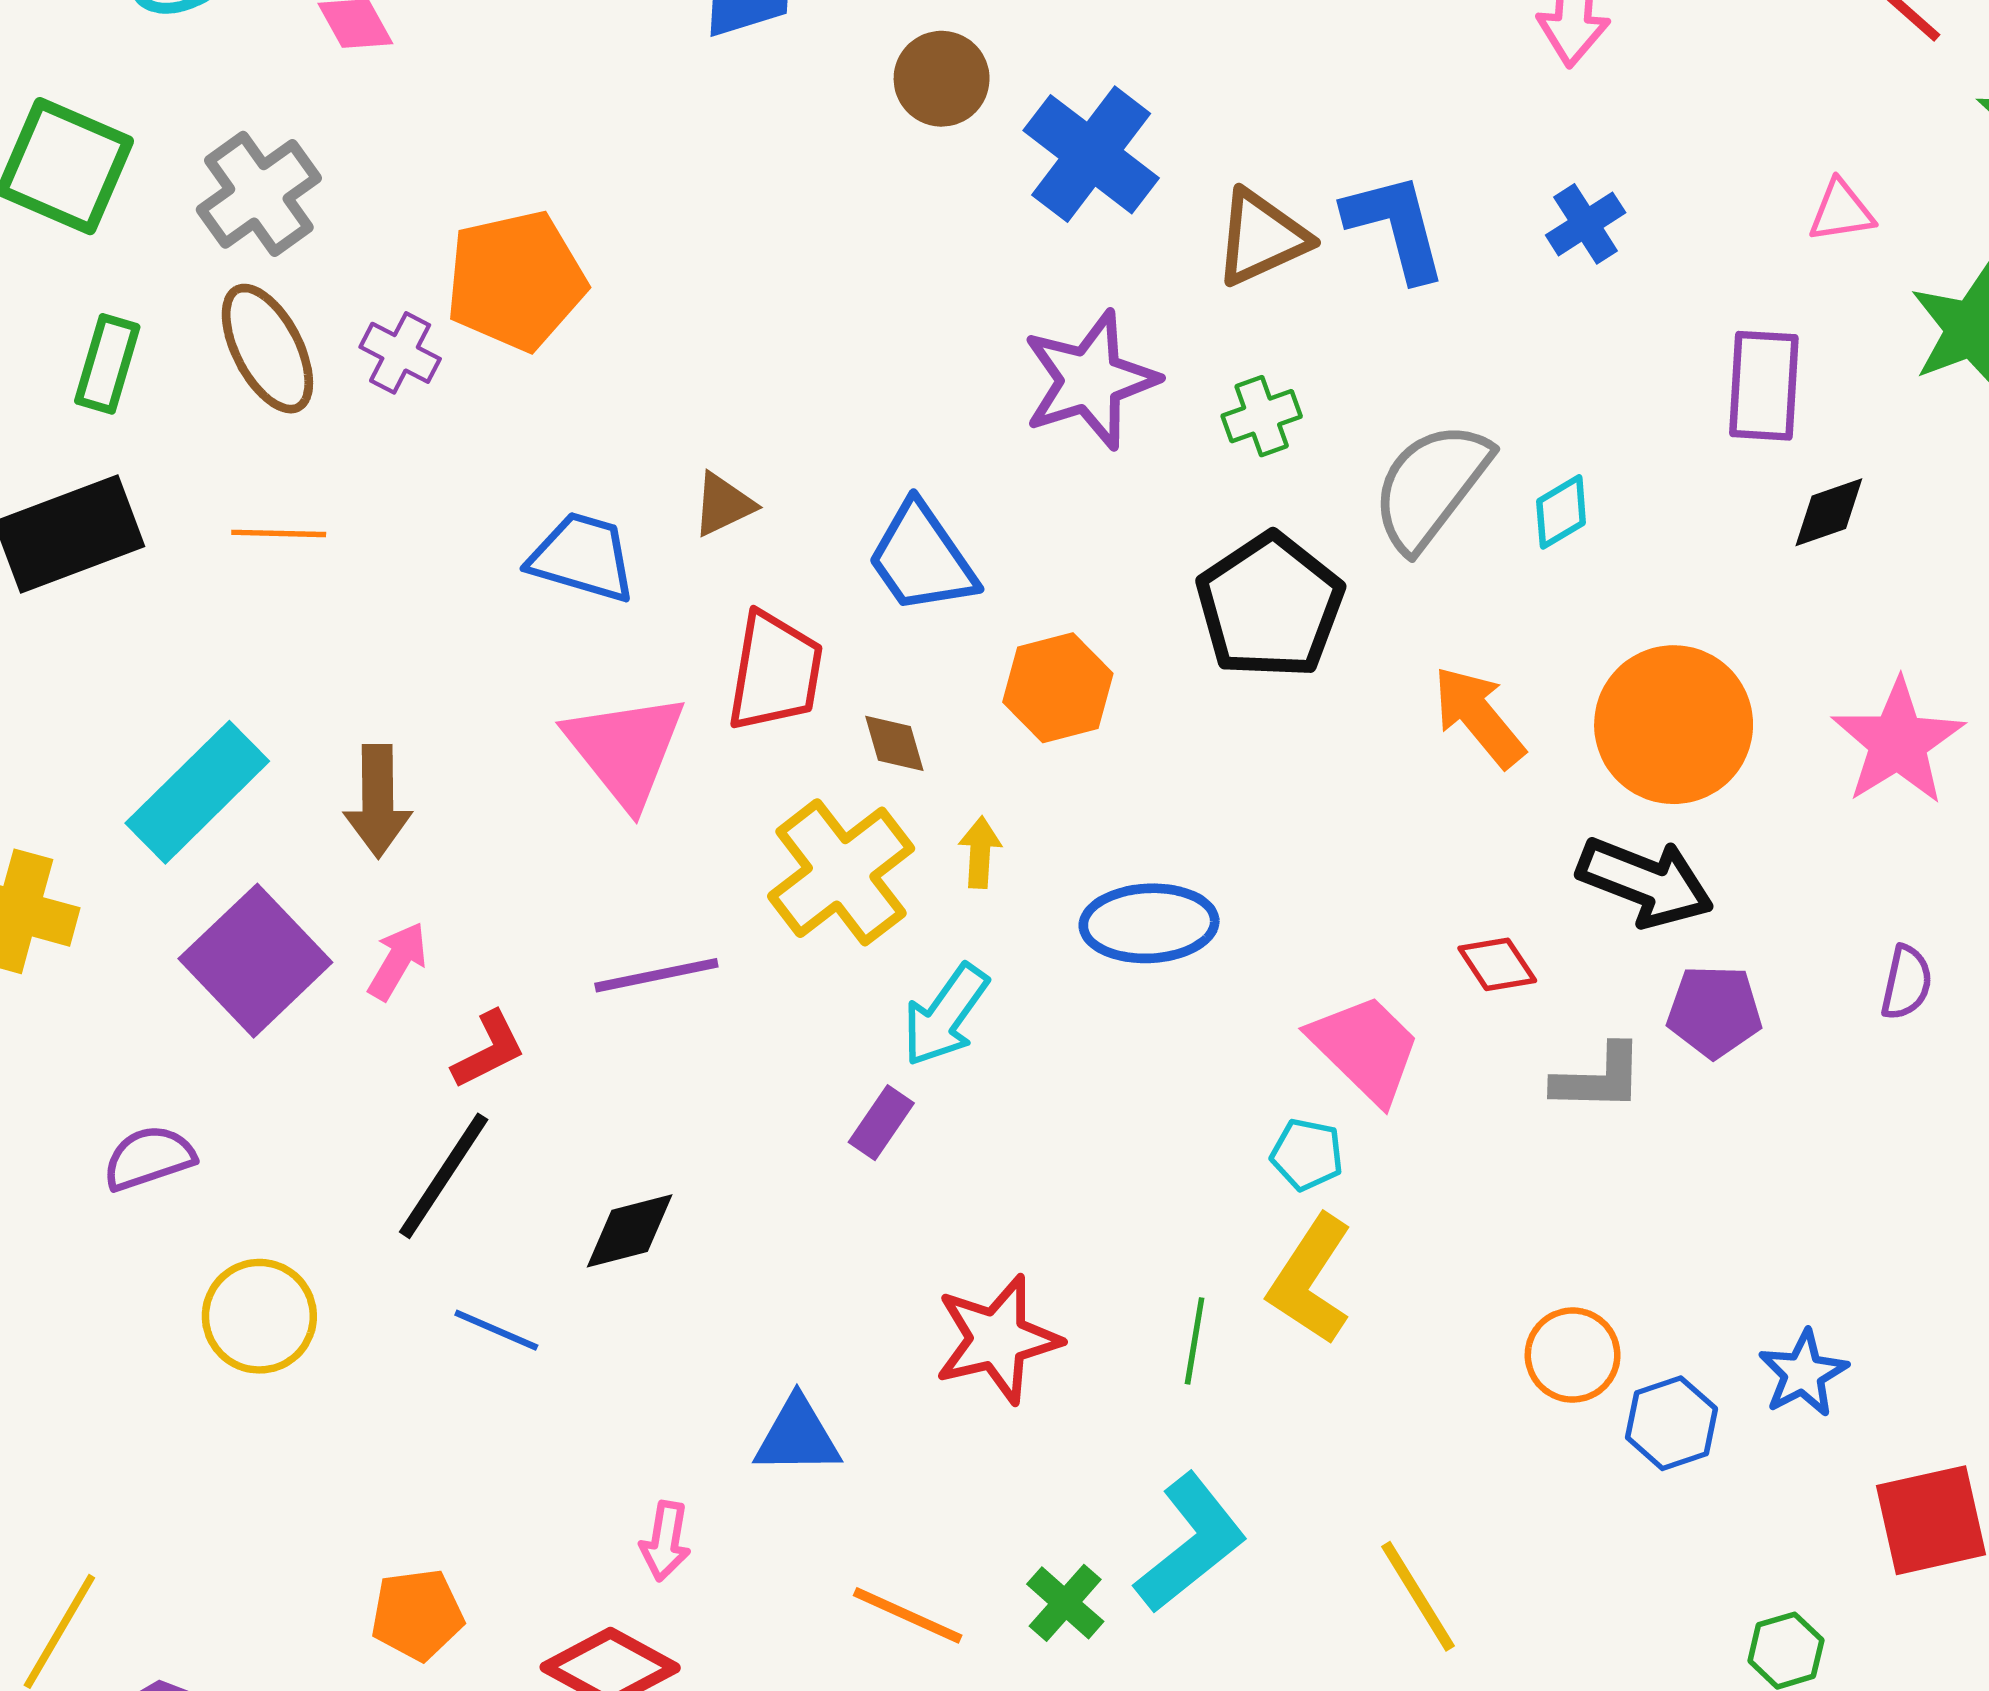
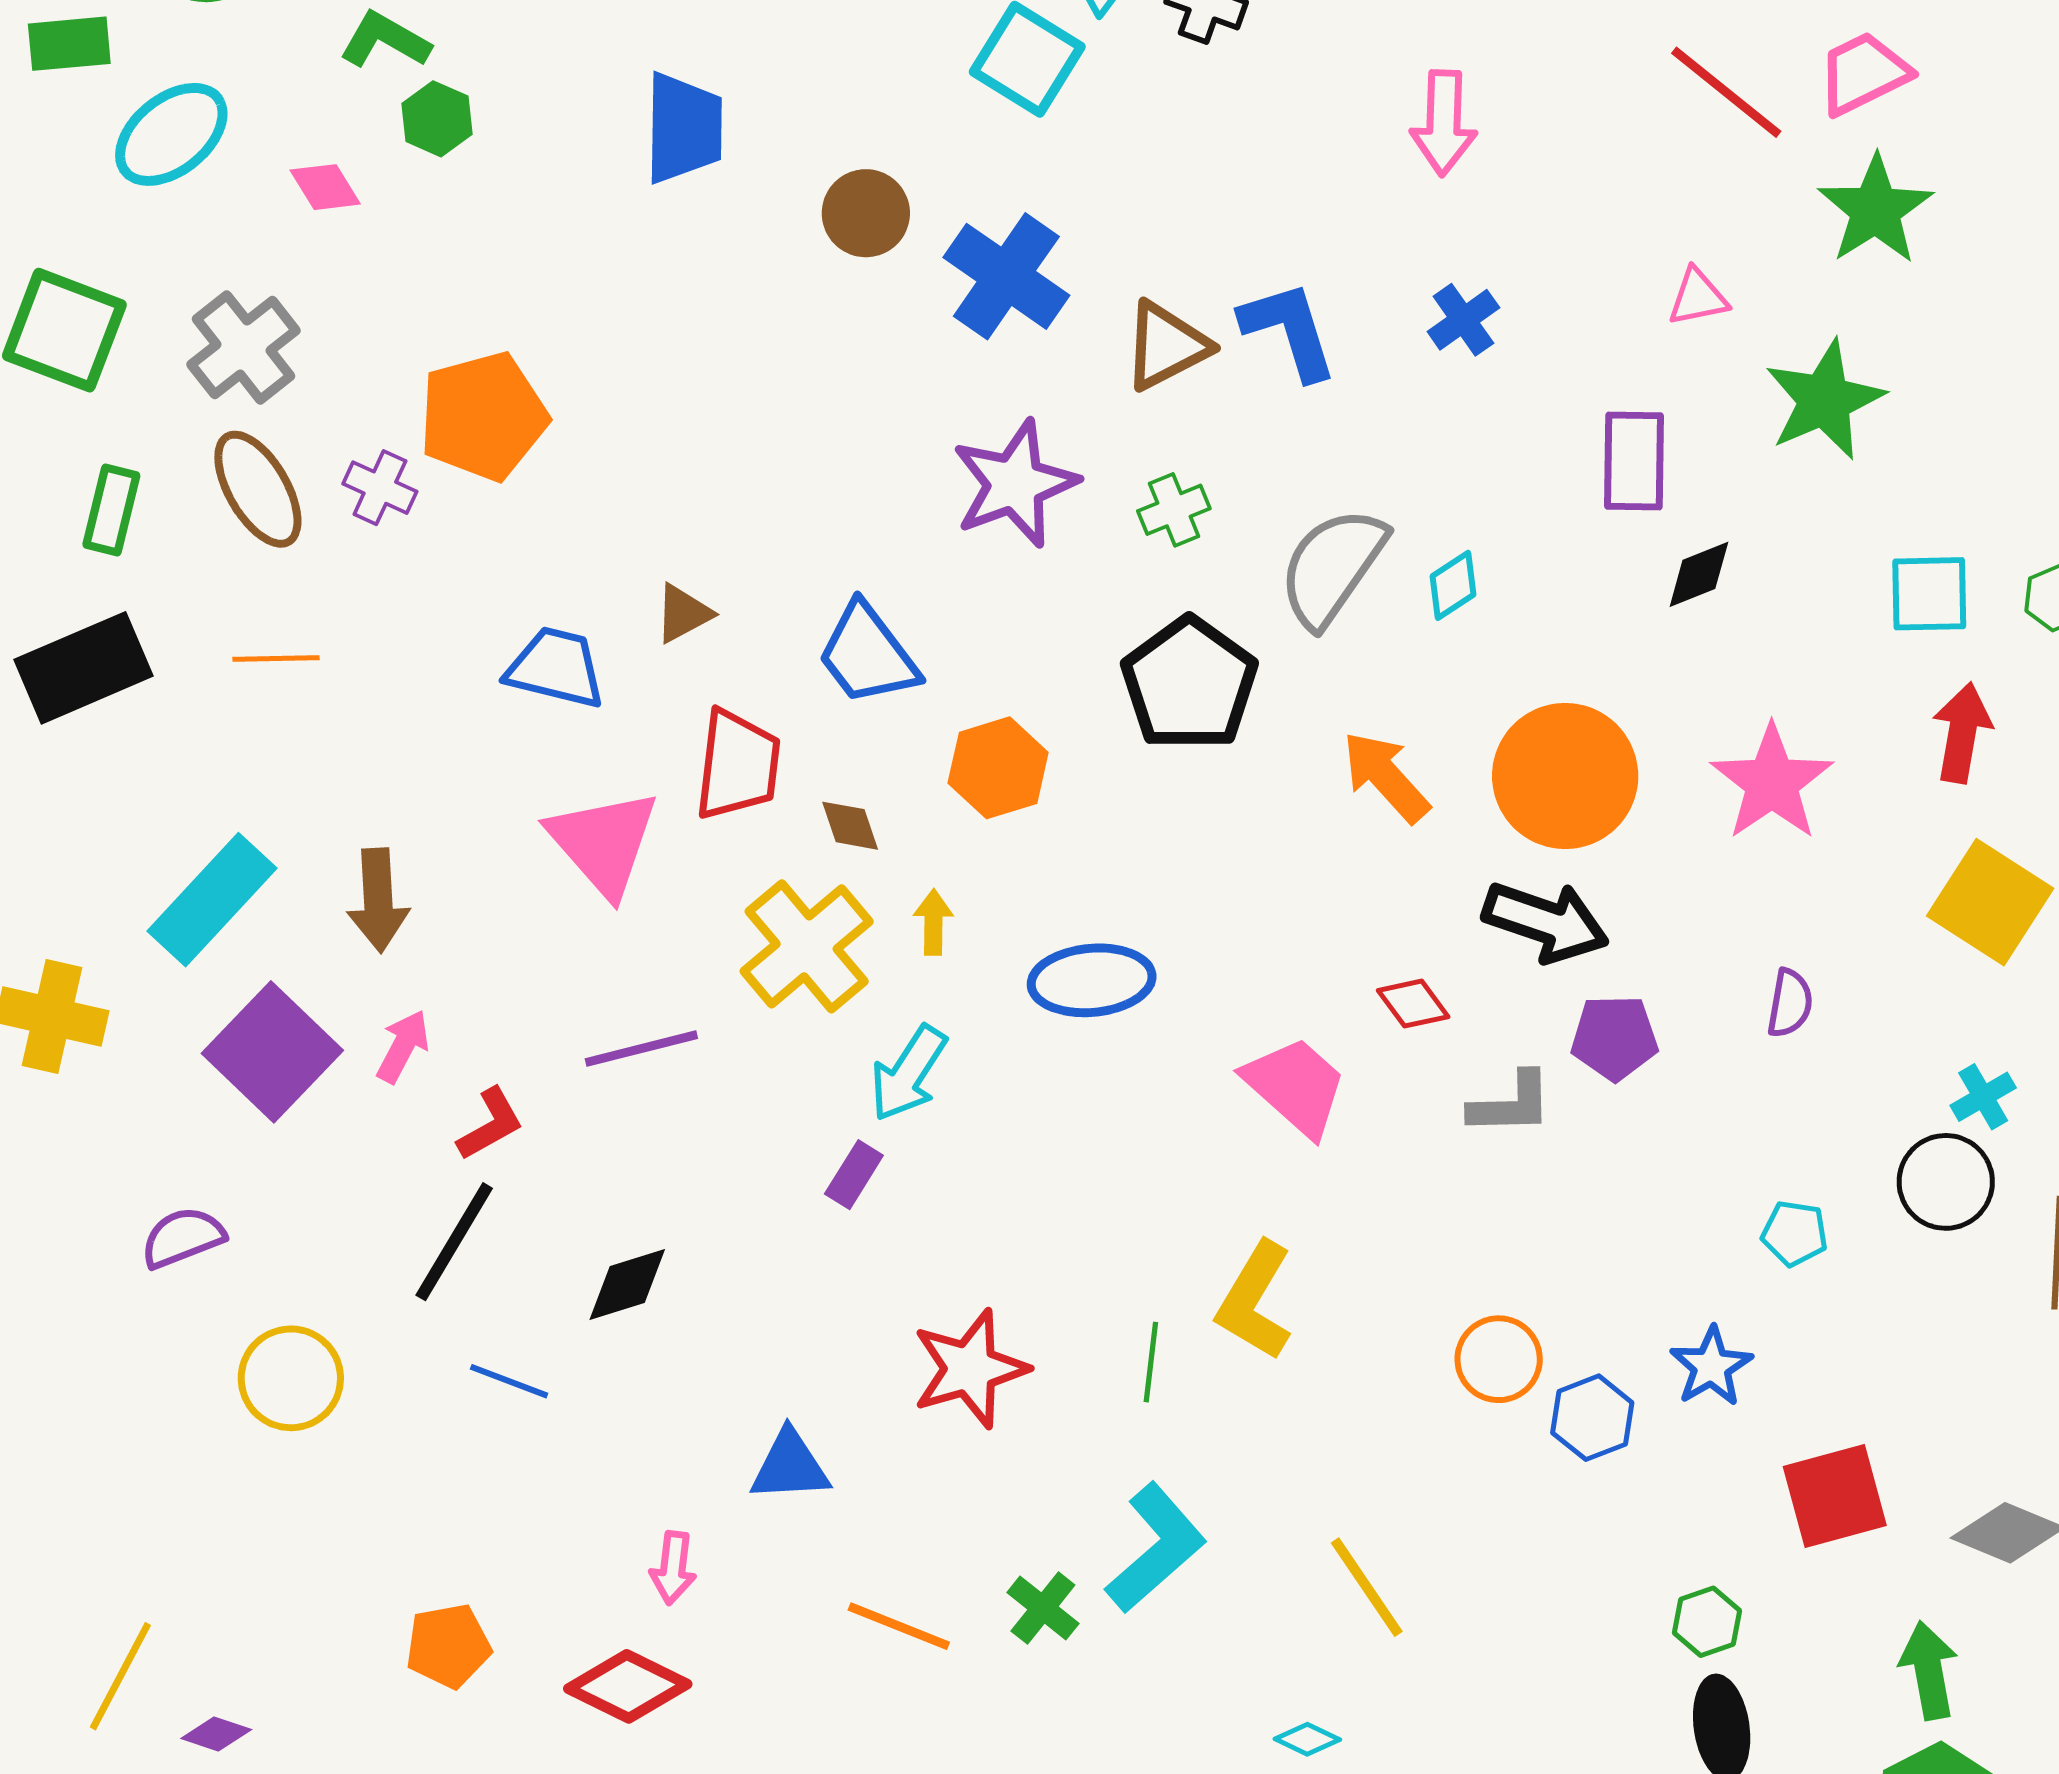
cyan pentagon: (1307, 1155) -> (1795, 1233), moved

